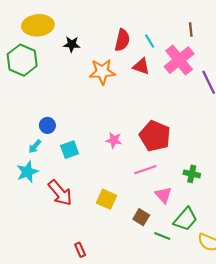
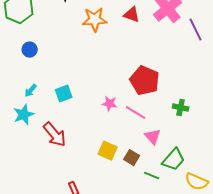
blue circle: (47, 125) -> (30, 50), moved
pink star: (114, 140) -> (110, 104), moved
pink line: (145, 170) -> (136, 113), turned 50
green cross: (192, 174) -> (181, 108), moved
yellow square: (106, 199) -> (108, 151), moved

